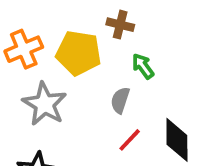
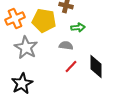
green arrow: (143, 66) -> (78, 28), turned 120
gray semicircle: (120, 100) -> (66, 46), turned 80

